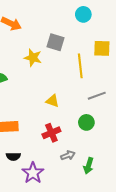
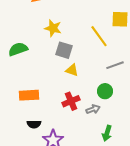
gray square: (56, 42) -> (64, 50), moved
yellow line: (80, 66) -> (99, 36), turned -30
gray arrow: (68, 155) -> (93, 109), moved

